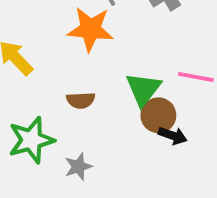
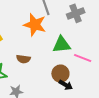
green triangle: (143, 89) -> (61, 45), moved, turned 36

